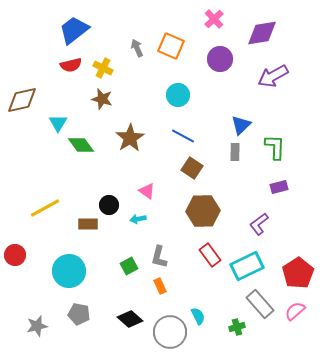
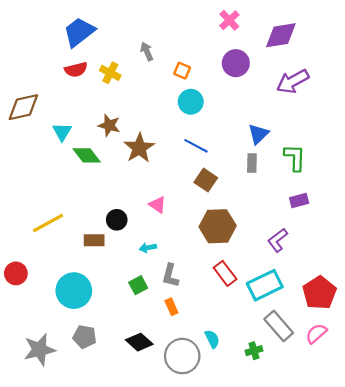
orange square: (171, 46) -> (182, 71), moved, size x0.6
brown star: (102, 99) -> (109, 125), moved
cyan arrow: (138, 219) -> (148, 248), moved
gray star: (37, 326) -> (39, 350), size x1.4

